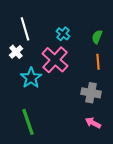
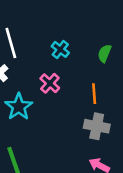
pink cross: (55, 60) -> (50, 83), size x0.6
orange line: (98, 62) -> (94, 94), moved

